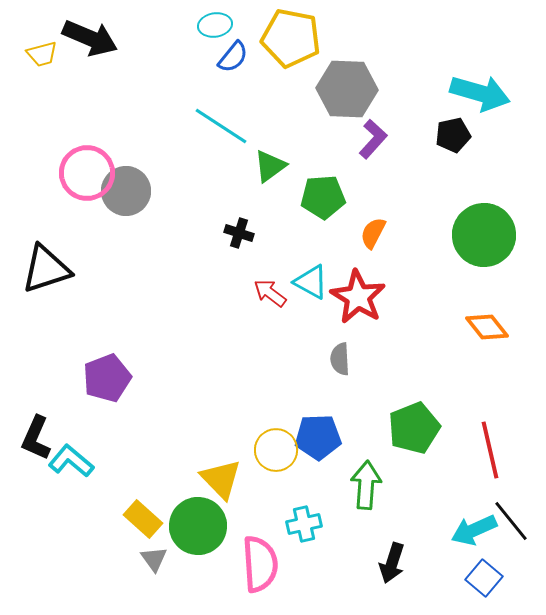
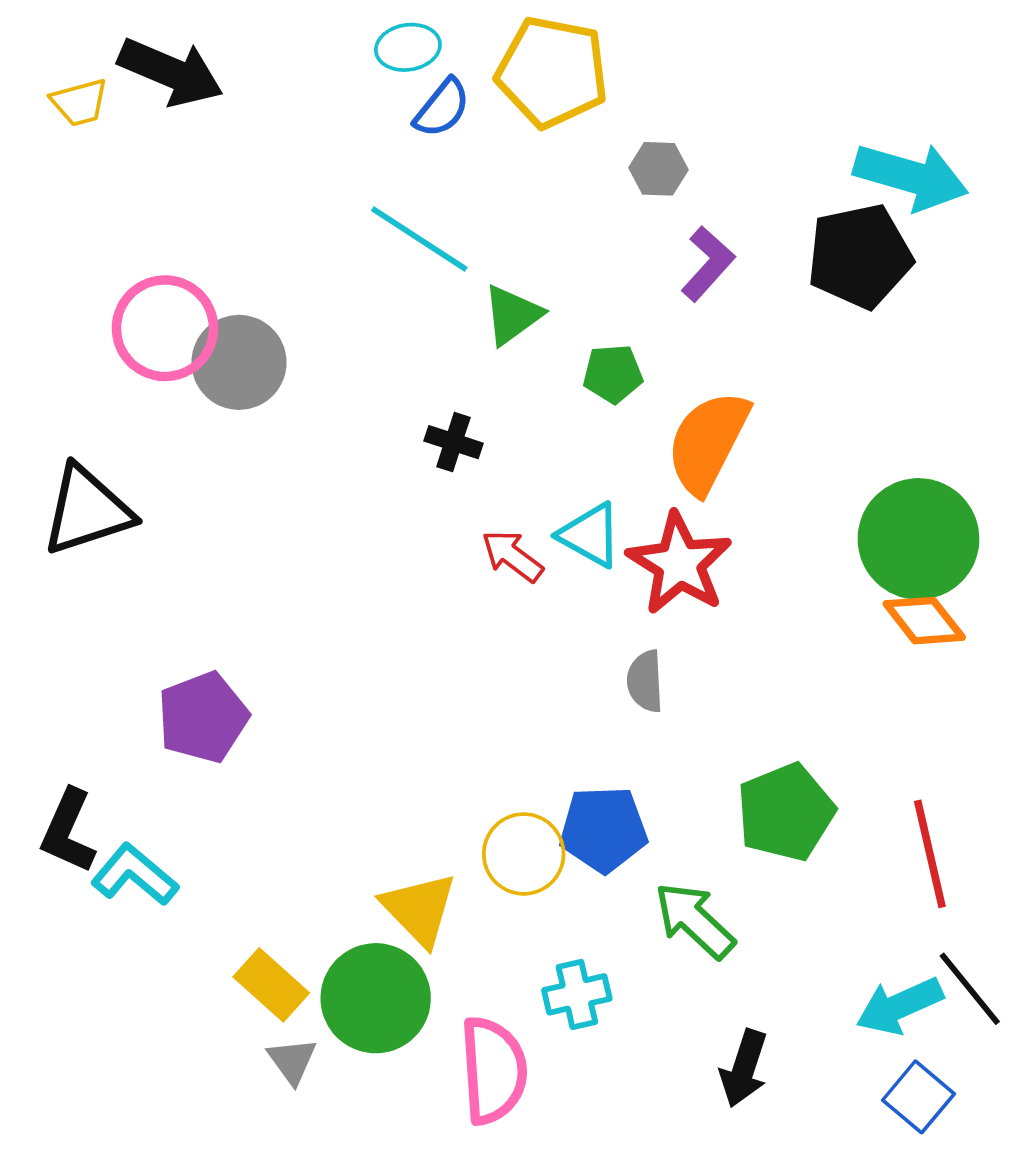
gray hexagon: (347, 89) -> (658, 169), size x0.5
black pentagon: (453, 135) -> (860, 256), size x1.6
green pentagon: (323, 197) -> (613, 374), size x0.7
orange semicircle: (373, 233) -> (708, 442), size x1.8
green circle: (484, 235) -> (918, 539), moved
green arrow: (366, 485) -> (695, 920), turned -51

